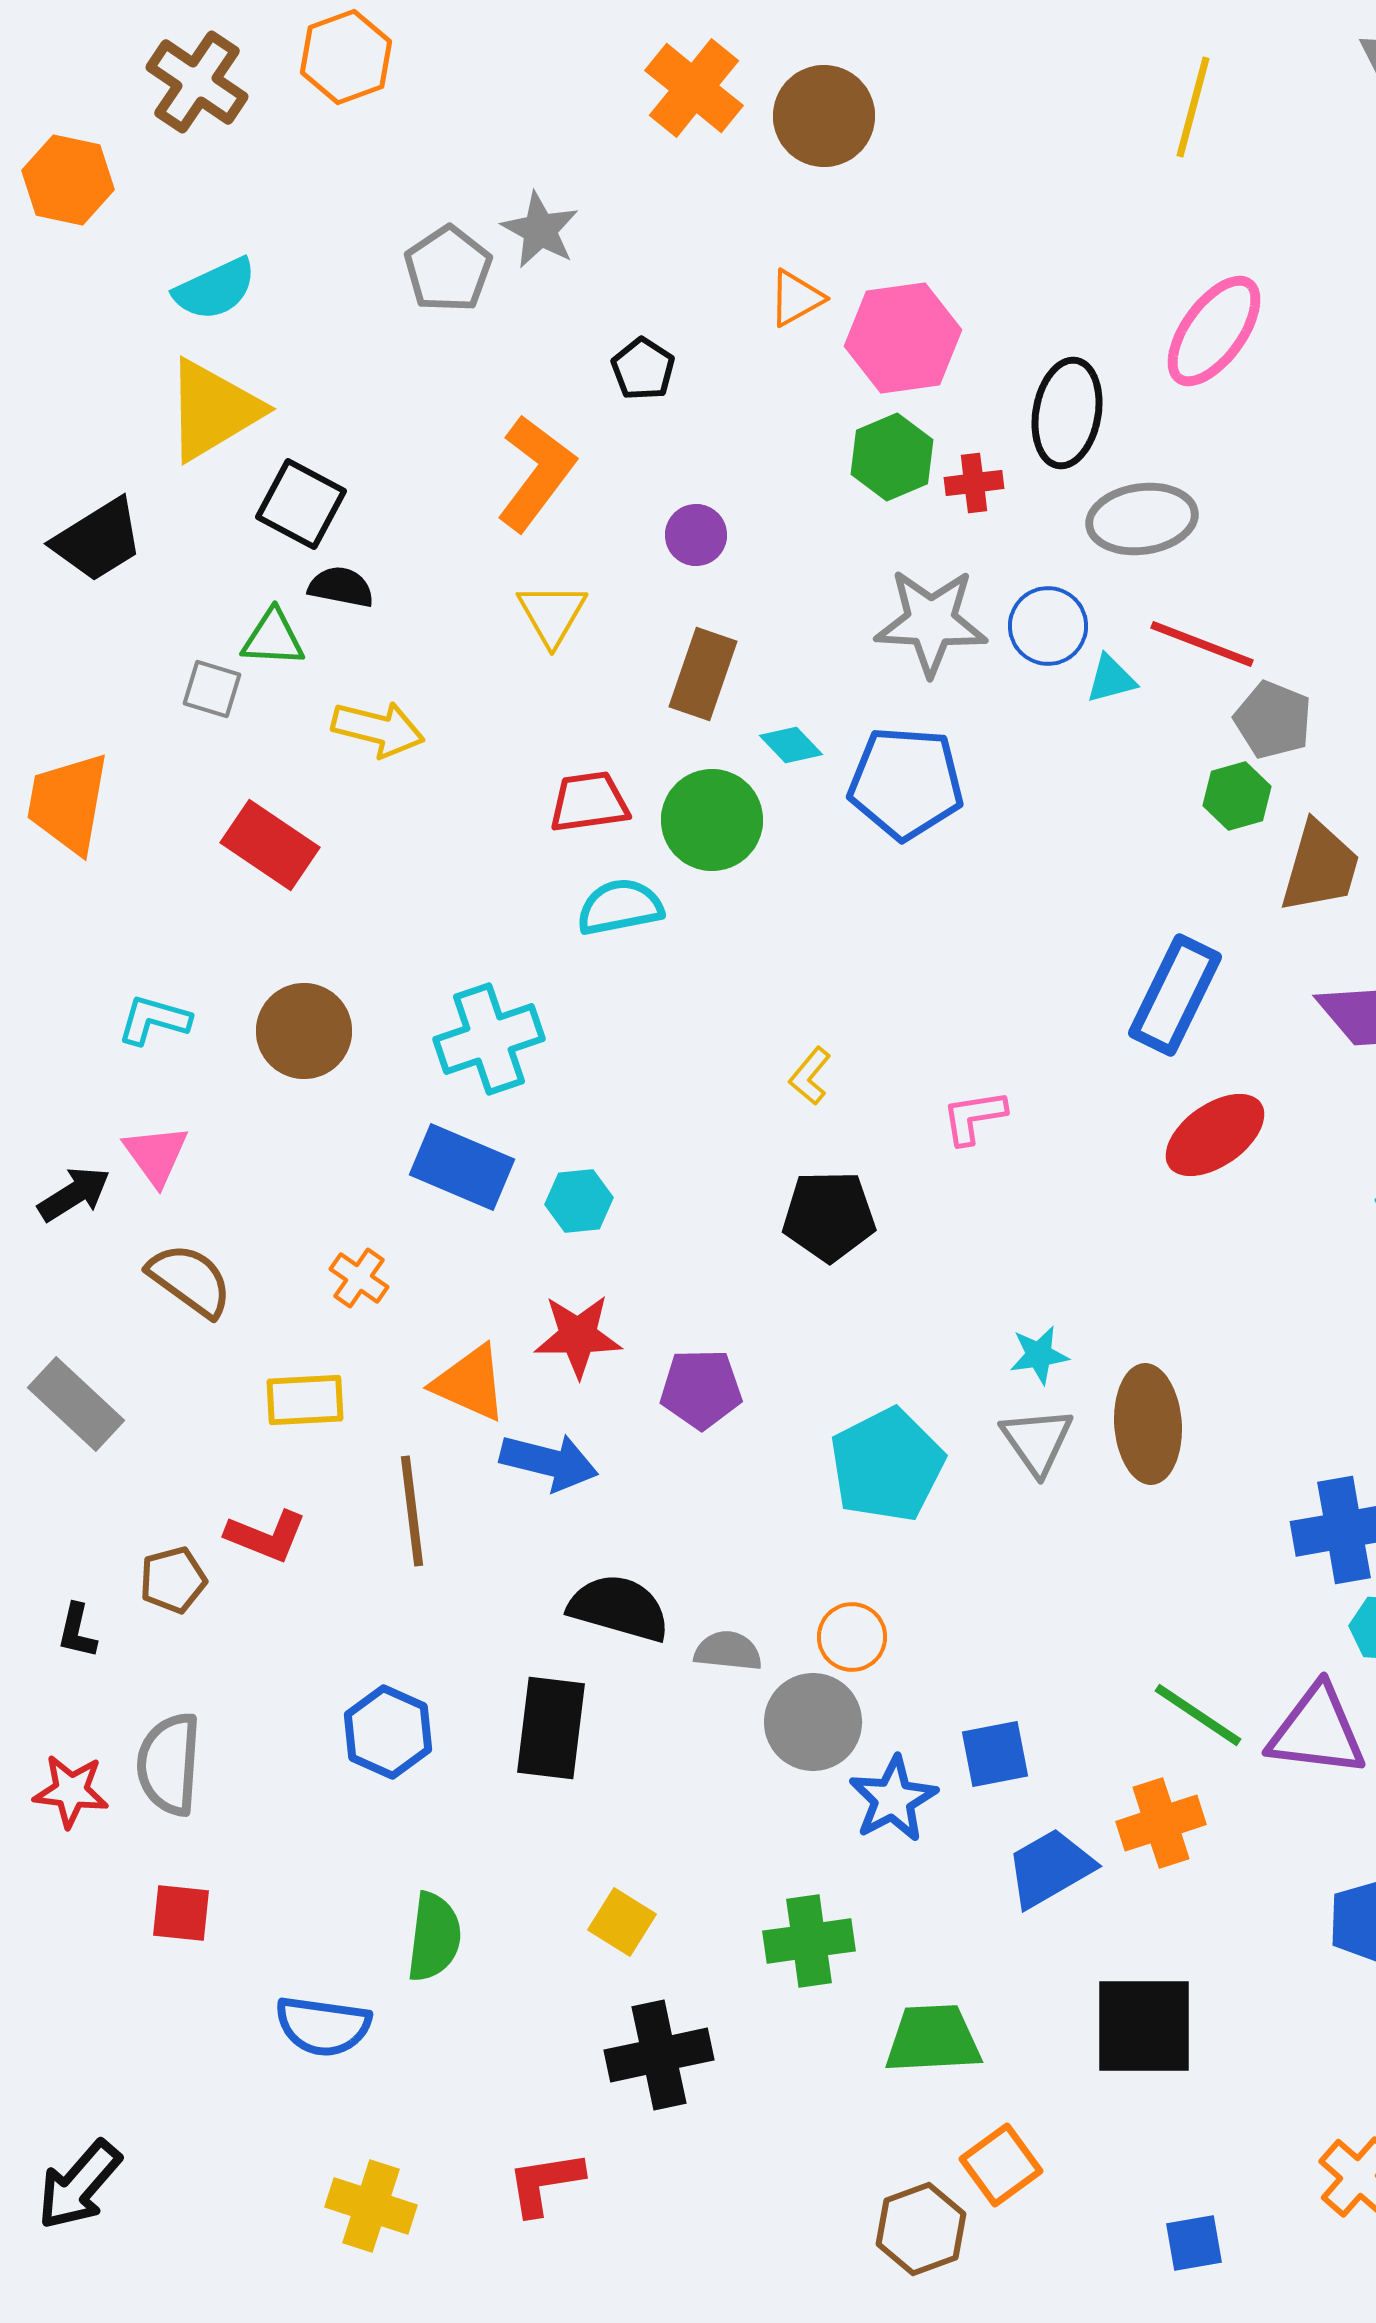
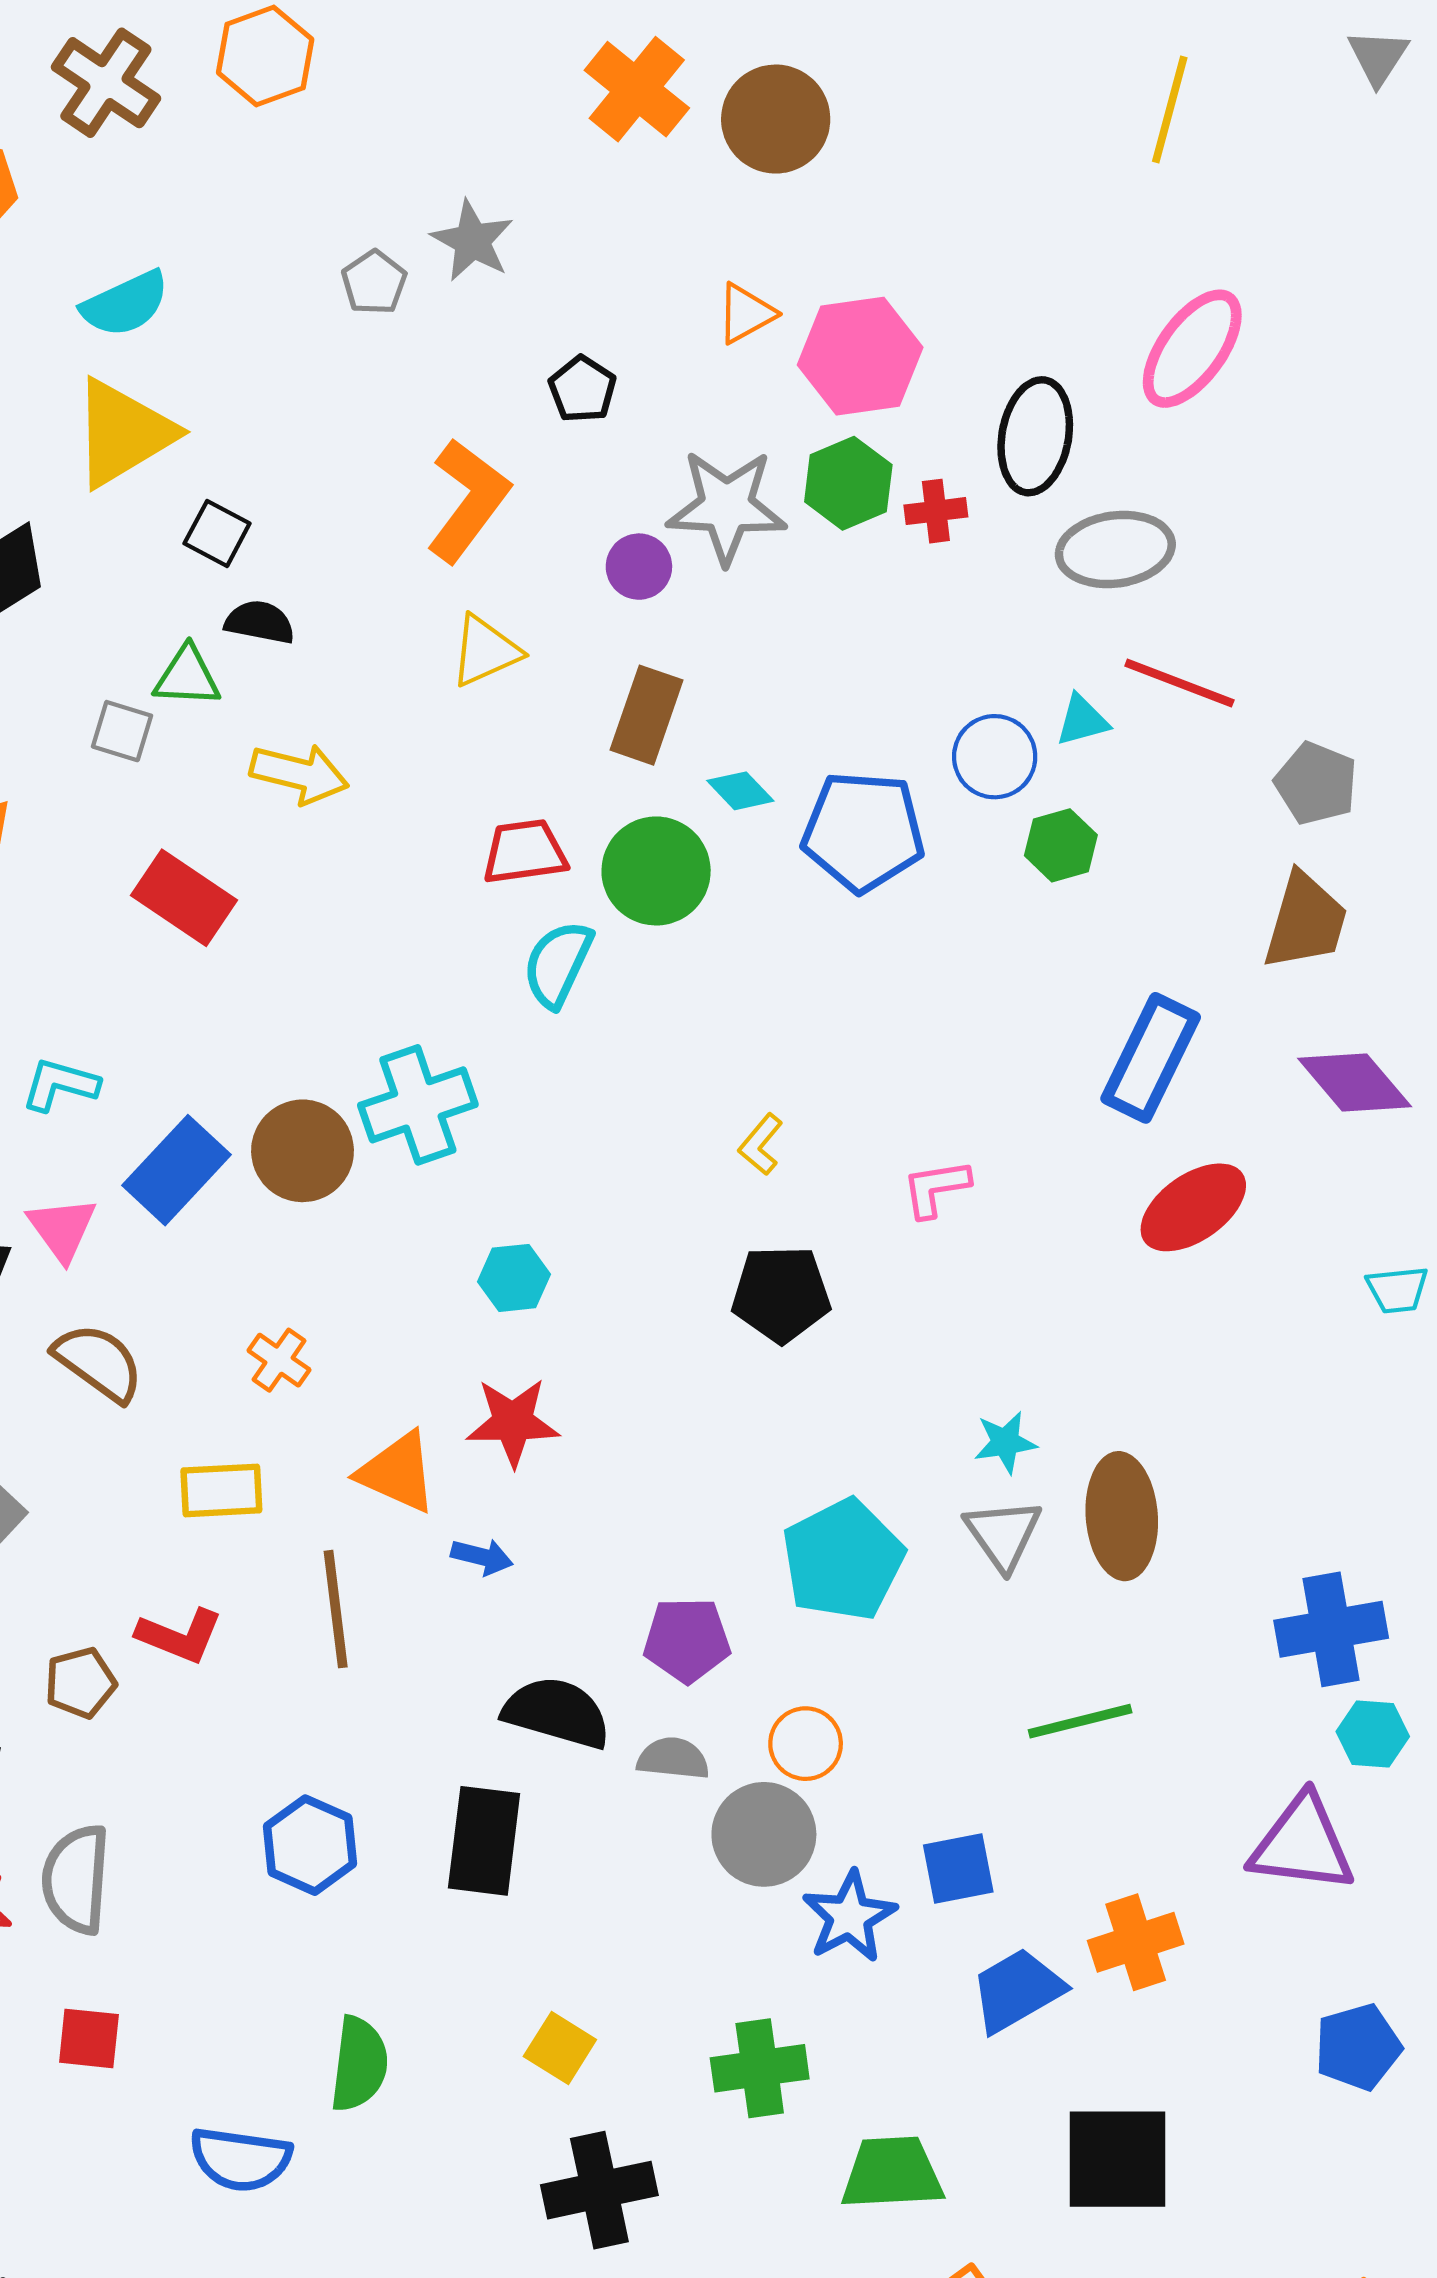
gray pentagon: (448, 269) -> (374, 282), size x0.7
black square: (301, 504) -> (217, 533), size x0.7
yellow triangle: (552, 614) -> (485, 651), turned 36
gray star: (931, 622) -> (727, 507), moved
blue circle: (1048, 626) -> (995, 757), moved
gray pentagon: (1273, 720) -> (1316, 783), moved
green hexagon: (1237, 796) -> (1061, 845), moved
cyan semicircle: (620, 907) -> (558, 964), turned -54
brown circle: (304, 1031) -> (303, 1151), moved
blue rectangle: (462, 1167) -> (176, 1170), moved, turned -70
purple pentagon: (701, 1389) -> (687, 1640), moved
blue arrow: (549, 1462) -> (482, 1557), size x0.6
green line: (1198, 1715) -> (1080, 1721), moved, turned -48

